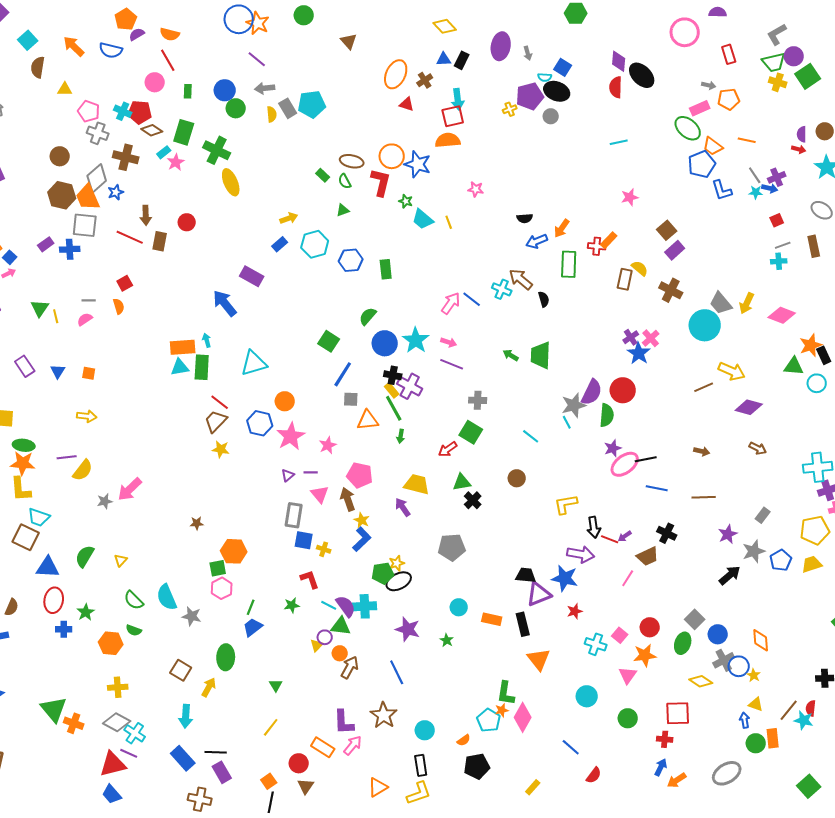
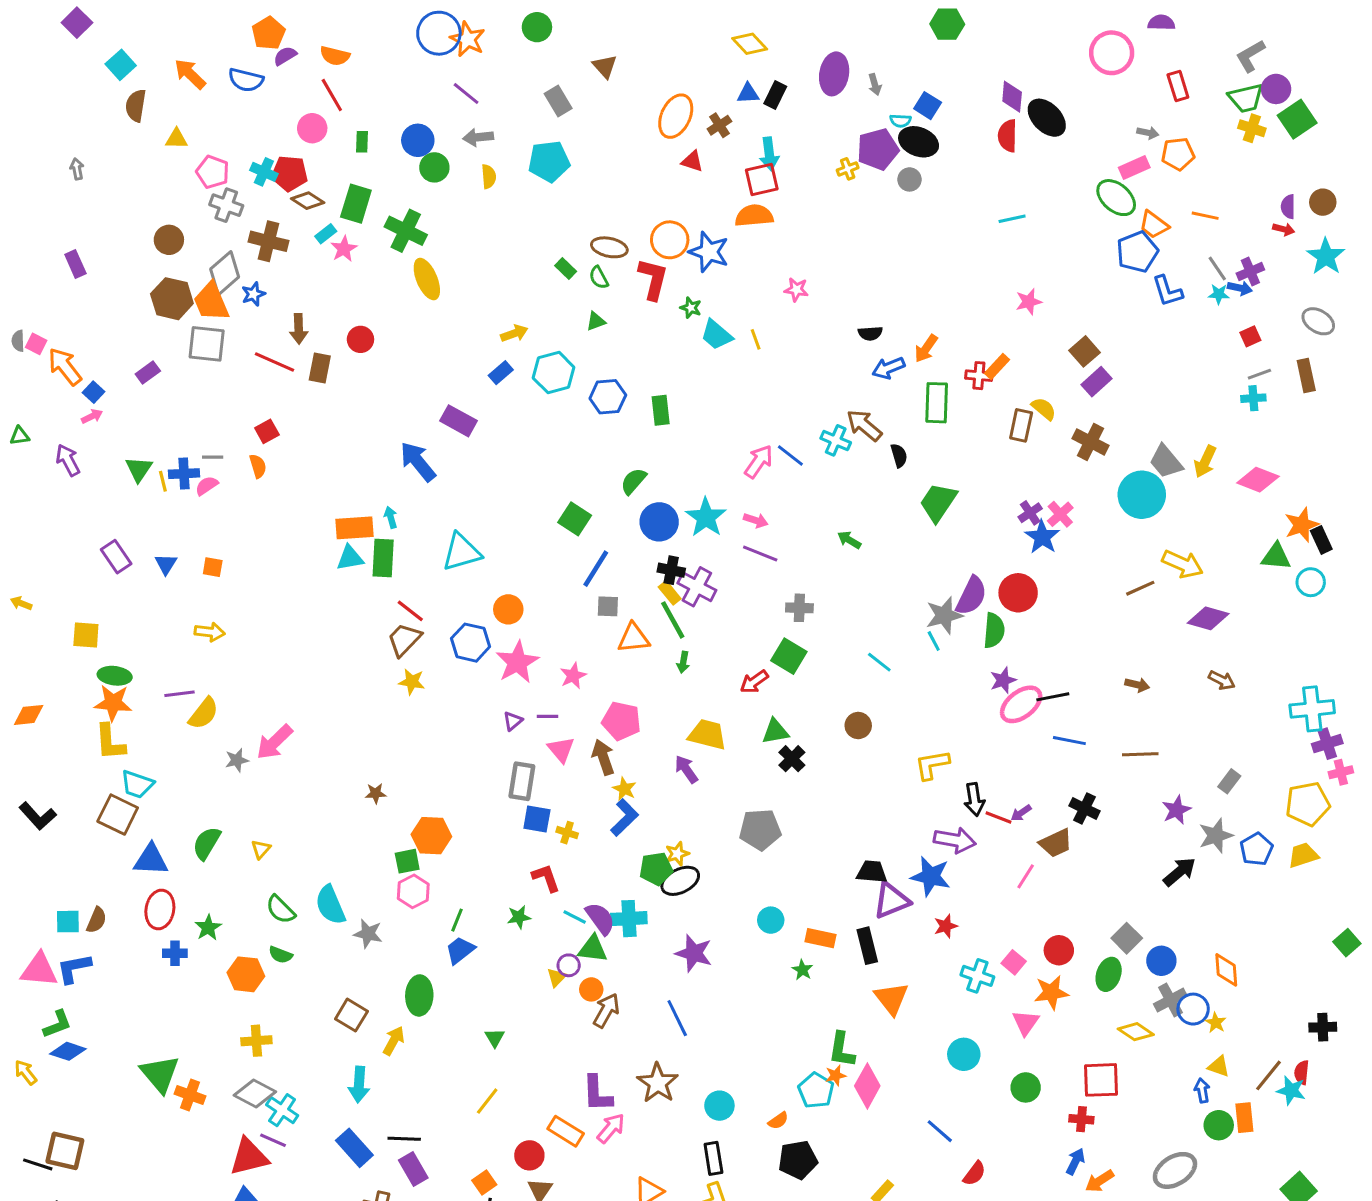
gray rectangle: (288, 108) -> (558, 101), moved
blue cross: (70, 249) -> (184, 474), moved
green trapezoid: (541, 355) -> (938, 502), moved, turned 32
green star: (447, 640) -> (802, 970), moved

